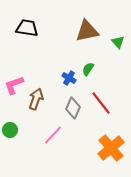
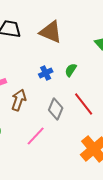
brown triangle: (87, 31) -> (51, 32), moved, turned 35
blue cross: (69, 78) -> (46, 73), moved, turned 32

